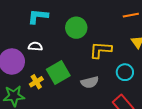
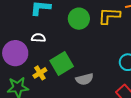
yellow L-shape: (101, 50) -> (109, 16), moved
gray semicircle: (90, 82) -> (85, 79), moved

